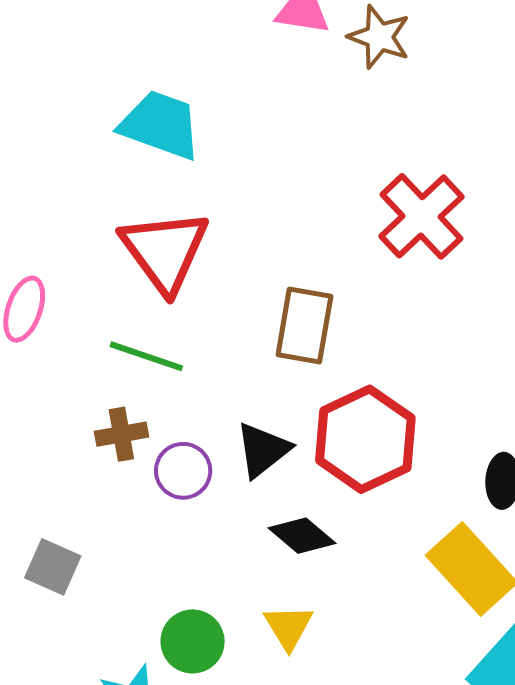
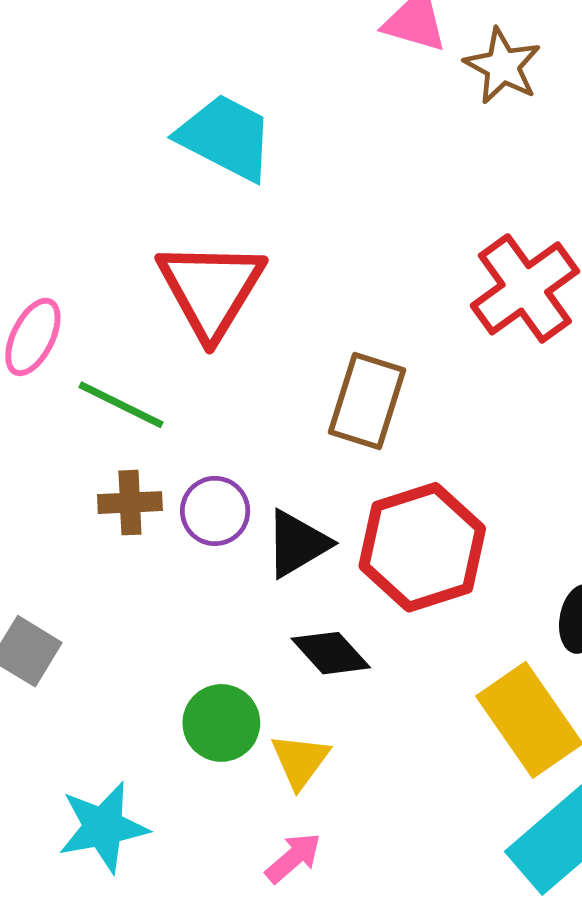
green line: (146, 356) -> (121, 405), moved
purple circle: (183, 471) -> (215, 511), moved
green circle: (193, 641) -> (221, 723), moved

